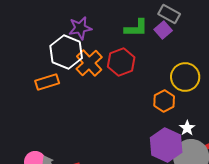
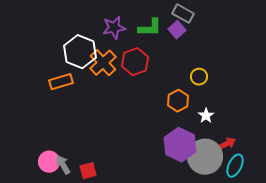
purple star: (80, 28) -> (114, 28), moved
yellow circle: (185, 77) -> (199, 77), size x0.6
white star: (187, 128) -> (206, 116), moved

